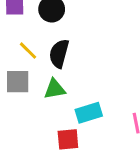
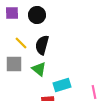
green triangle: (55, 89) -> (39, 69), turned 49

